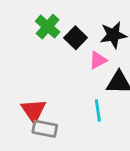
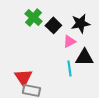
cyan line: (98, 110) -> (69, 68), moved

